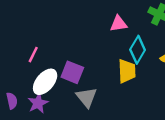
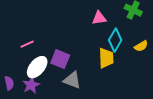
pink line: (33, 55) -> (27, 44), turned 40
gray triangle: (87, 97) -> (72, 80), turned -30

